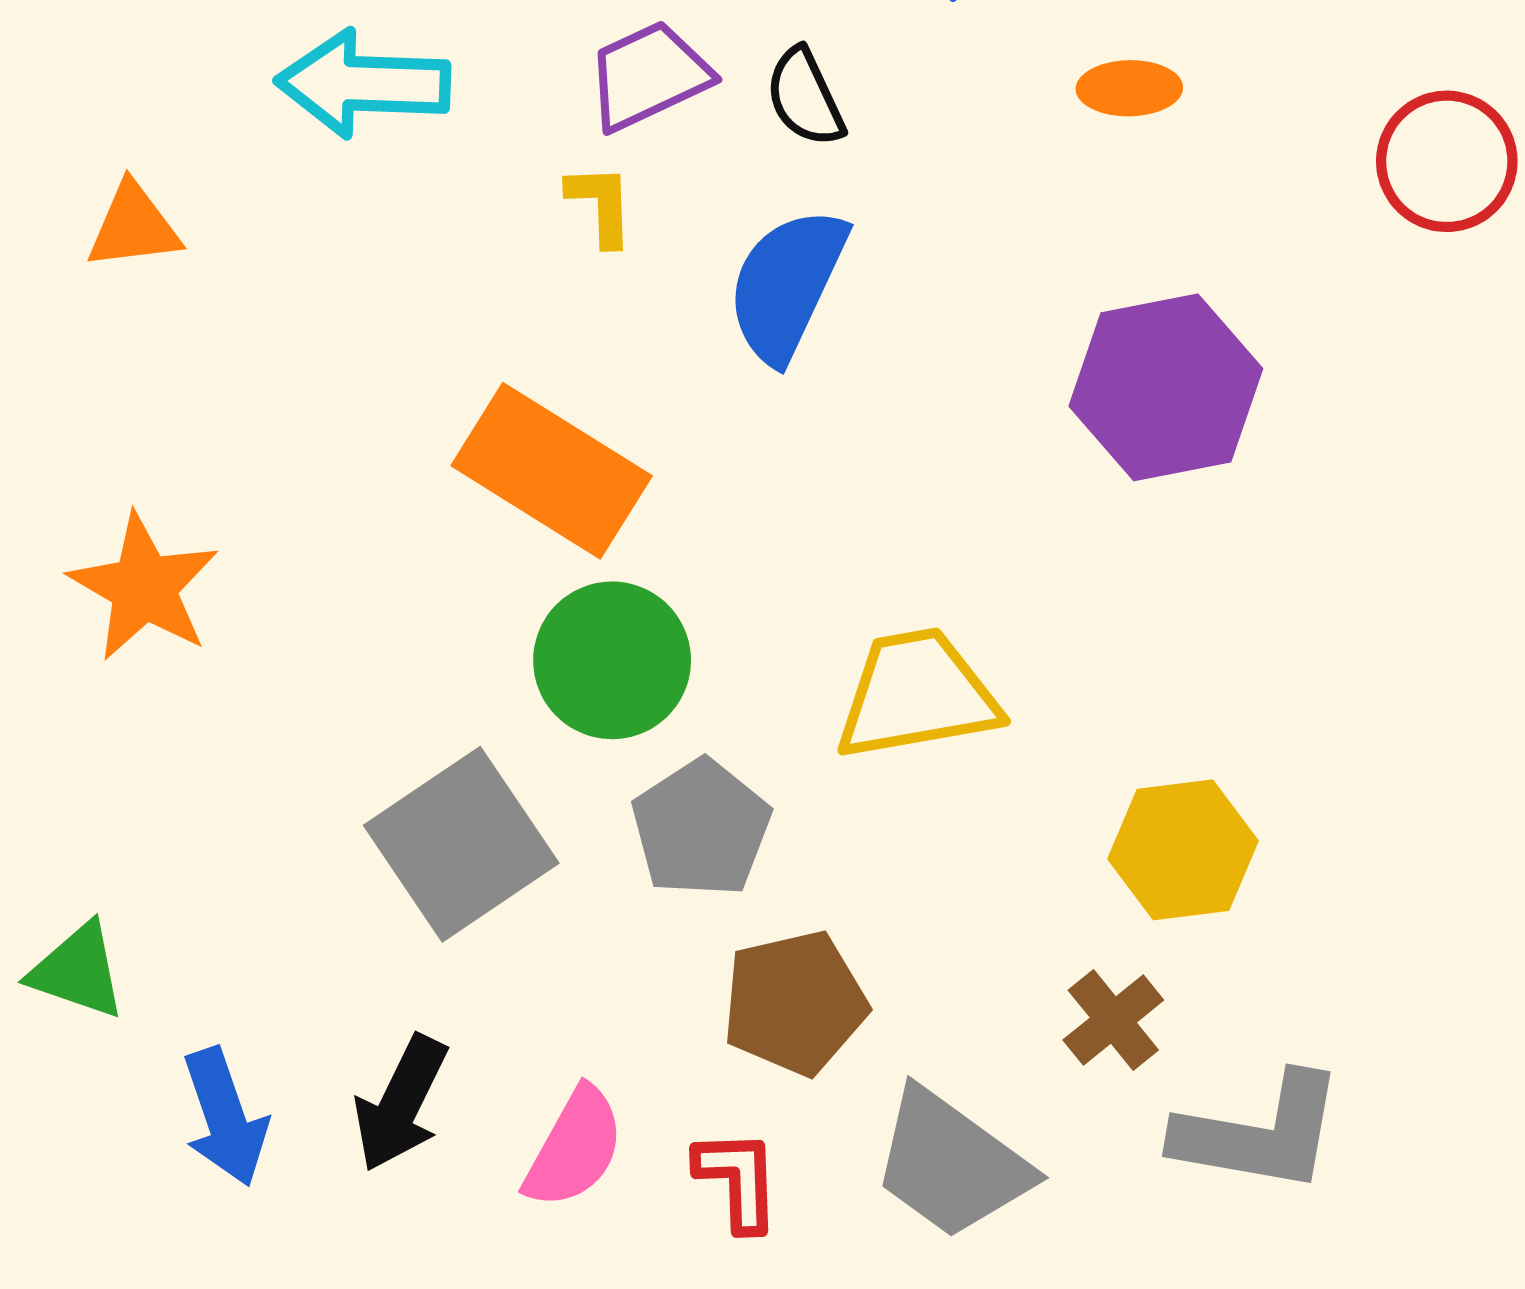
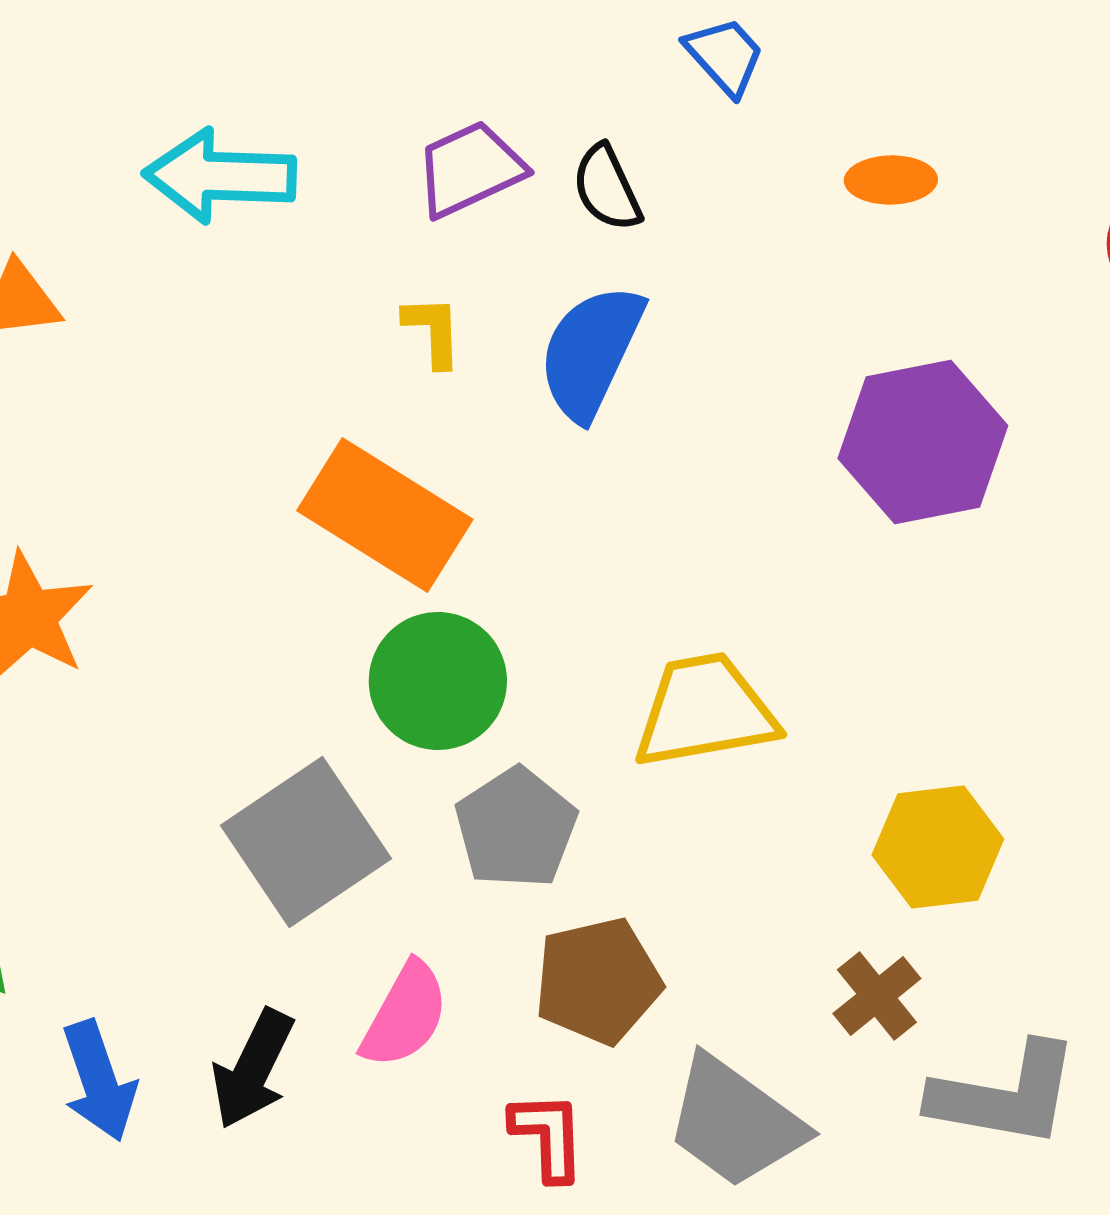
yellow L-shape: (601, 205) -> (433, 331), moved
pink semicircle: (574, 1148) -> (405, 1015), moved

